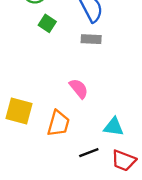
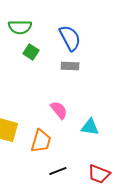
cyan triangle: (114, 127) -> (90, 127), moved
black line: (89, 153) -> (58, 171), moved

